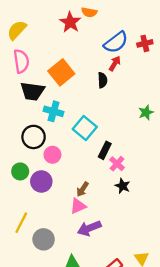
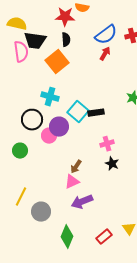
red star: (70, 22) -> (65, 17), turned -30
yellow semicircle: (17, 30) -> (17, 24), turned 60
black semicircle: (103, 80) -> (66, 40), moved
black trapezoid: (32, 91) -> (35, 41), moved
black rectangle: (105, 150) -> (96, 113), moved, turned 56
pink cross: (117, 164) -> (107, 144), turned 32
purple circle: (41, 181) -> (59, 127), moved

